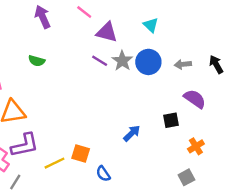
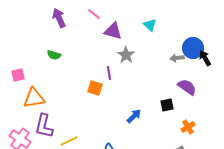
purple line: (100, 61) -> (109, 73), moved, turned 48
blue circle: (148, 62) -> (193, 48), moved
purple L-shape: (25, 145) -> (44, 126), turned 115
orange square: (81, 154) -> (95, 88), moved

